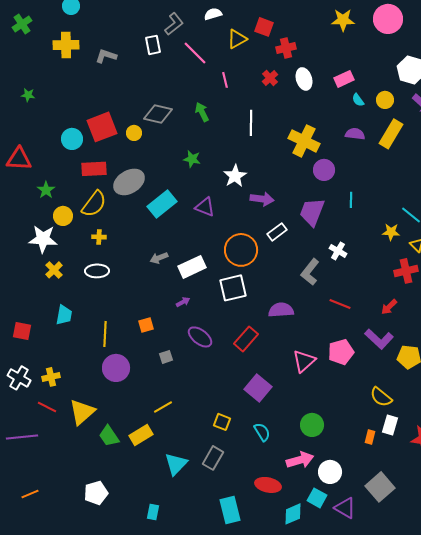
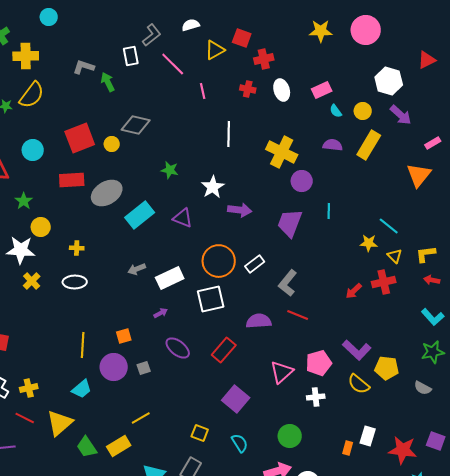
yellow cross: (66, 45) -> (26, 56), moved
red cross: (270, 78) -> (248, 89), turned -35
green arrow: (202, 112) -> (108, 82), moved
cyan circle: (72, 139) -> (33, 150), moved
yellow semicircle: (94, 204) -> (32, 95), moved
white rectangle: (277, 232) -> (255, 264), moved
white cross: (338, 251) -> (316, 397), moved, turned -36
red line: (340, 304) -> (298, 315), moved
red arrow: (389, 307) -> (354, 291), moved
cyan trapezoid: (64, 315) -> (82, 389), moved, turned 40
purple circle: (116, 368) -> (114, 367), moved
yellow semicircle: (381, 397) -> (359, 384), moved

